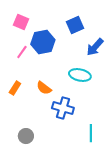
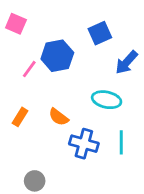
pink square: (21, 22) -> (16, 24), moved
cyan line: (91, 133) -> (121, 142), moved

